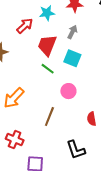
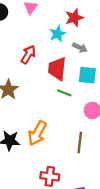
cyan star: (47, 13) -> (58, 34), moved
gray arrow: (72, 32) -> (80, 48), turned 104

